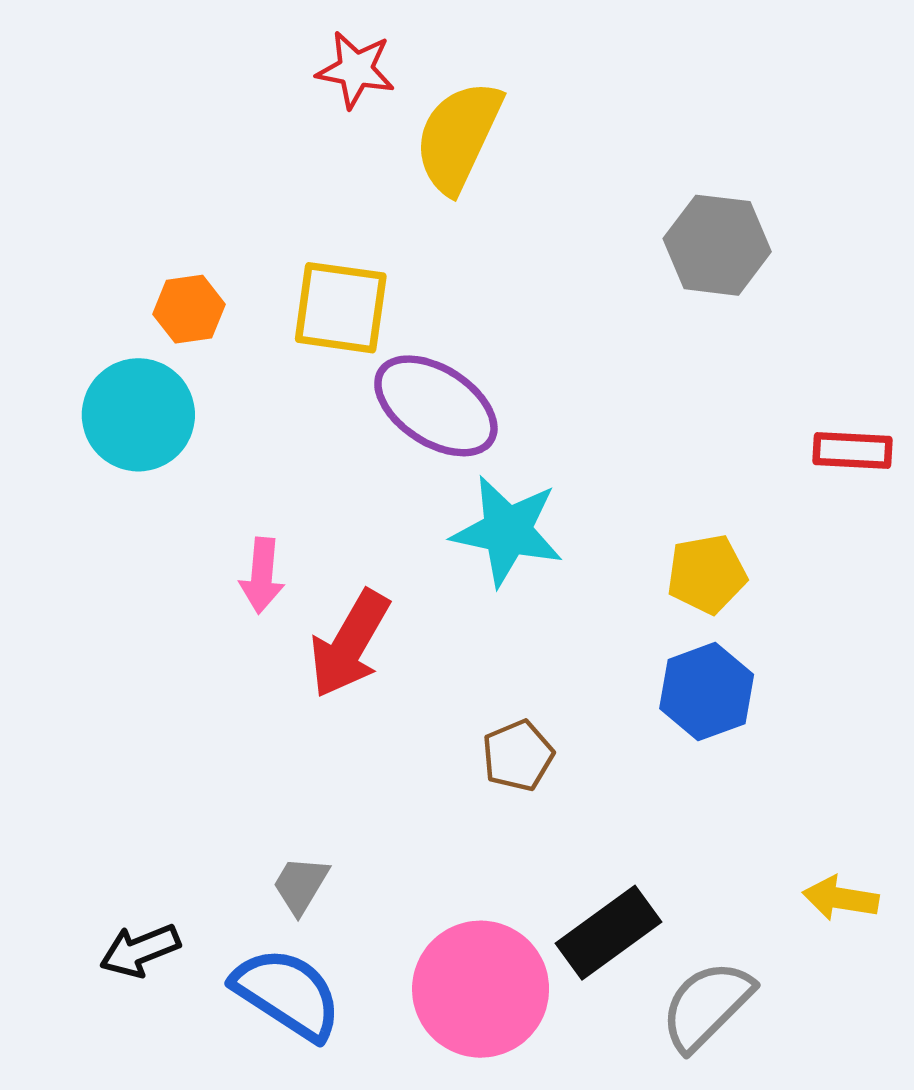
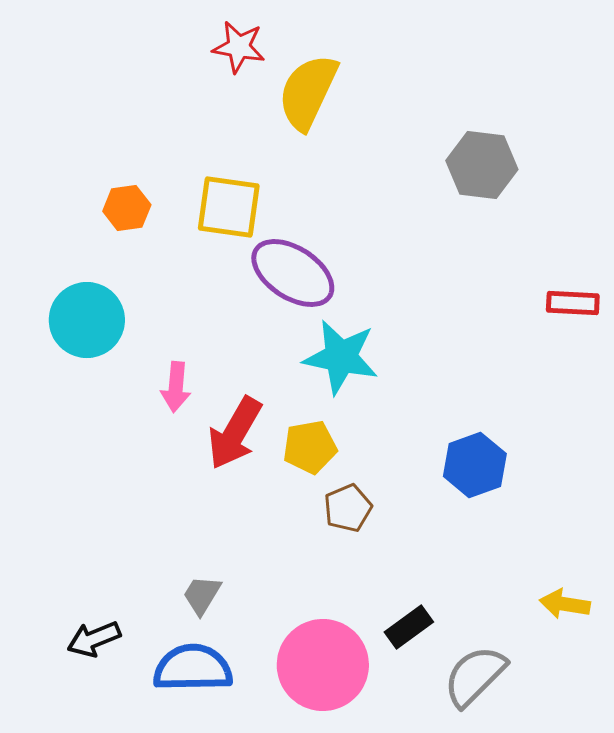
cyan circle: (138, 415) -> (87, 320), moved
yellow pentagon: (707, 574) -> (310, 447), moved
black rectangle: (609, 933) -> (409, 627), size x0.7
blue semicircle: (287, 994) -> (193, 668), turned -34

